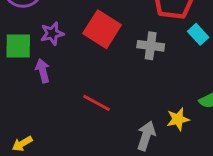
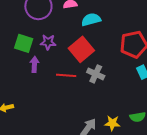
gray cross: (151, 46) -> (96, 74), moved
red line: (97, 103) -> (66, 75), moved, turned -42

